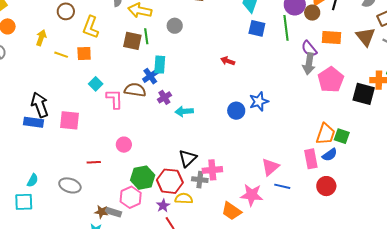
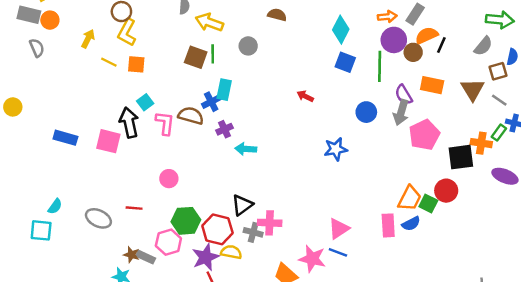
yellow L-shape: (91, 27) -> (127, 32), moved
black square: (364, 94) -> (461, 157), turned -30
black arrow: (40, 105) -> (129, 123), moved
blue circle: (236, 111) -> (366, 112), moved
red line: (94, 162) -> (134, 208), moved
blue line: (282, 186) -> (338, 252), moved
red circle: (326, 186) -> (446, 191), moved
purple star: (163, 206) -> (206, 257), size x1.6

